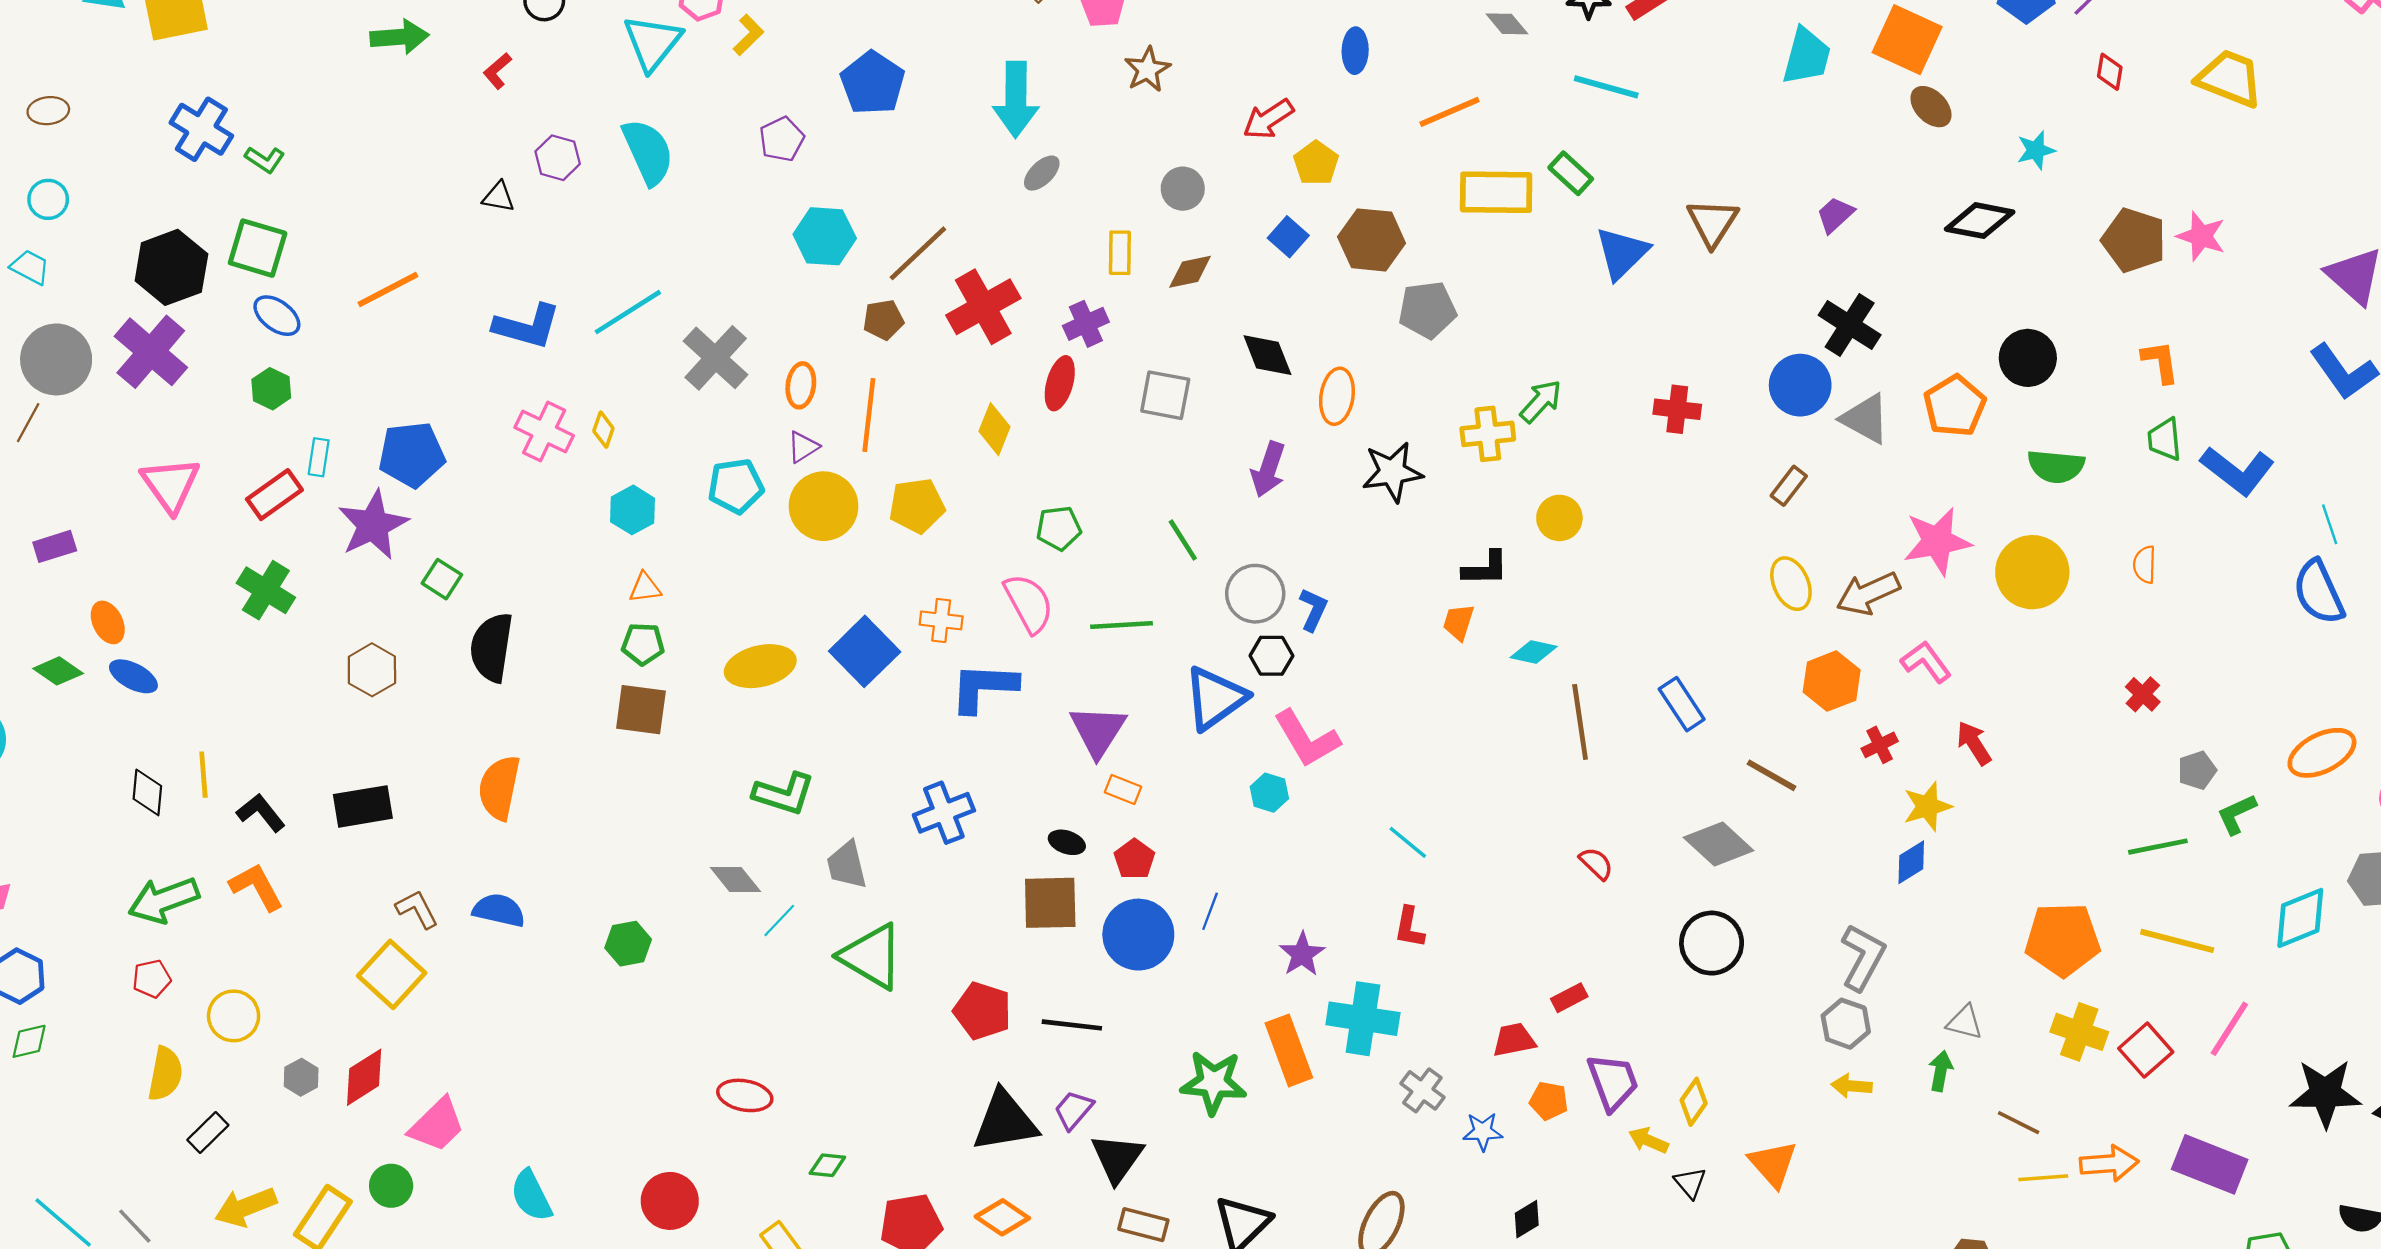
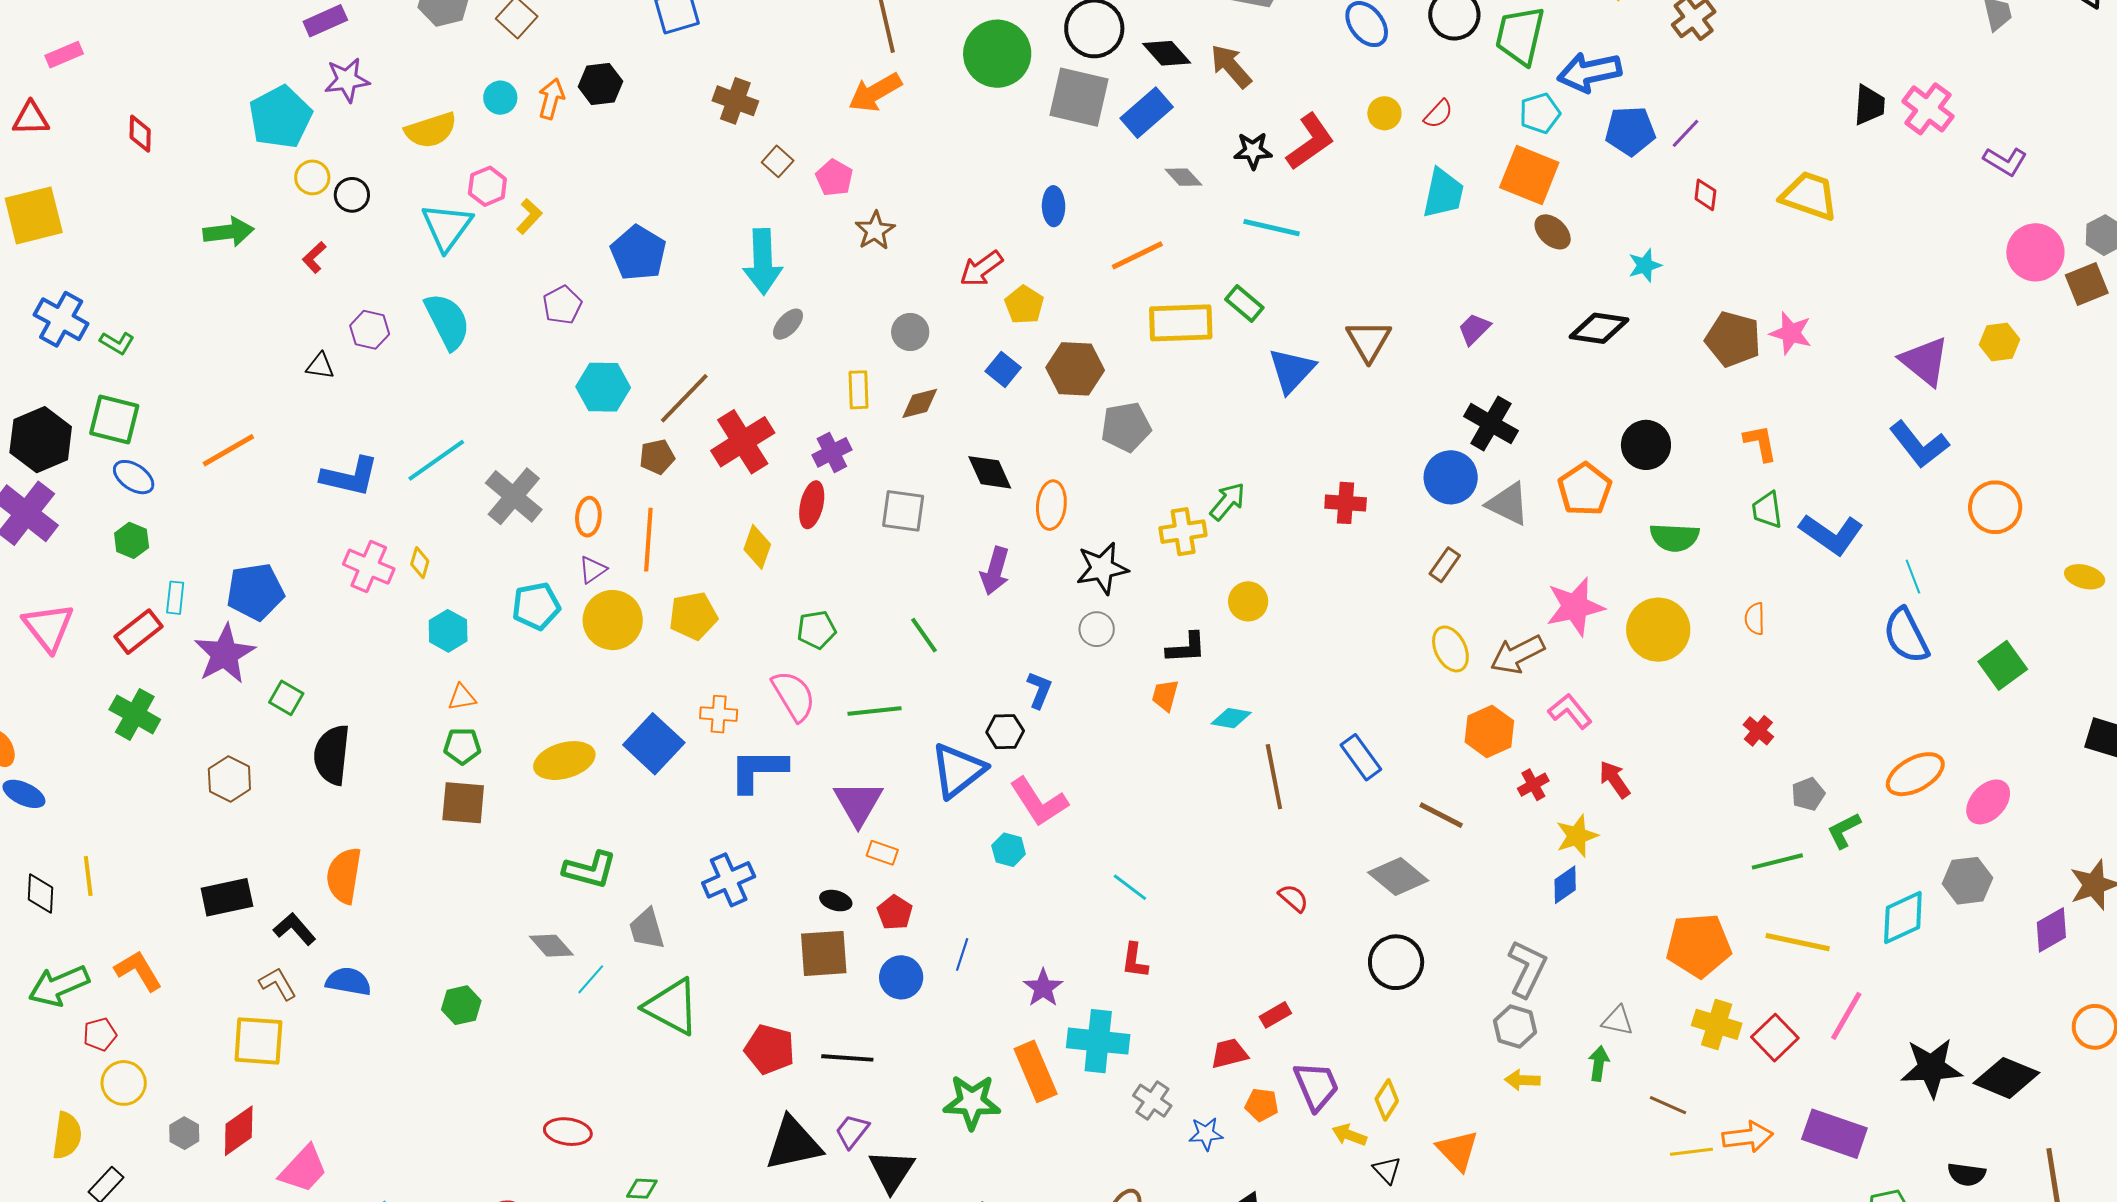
gray circle: (1255, 594) -> (1097, 629), moved, size x0.7
black L-shape: (261, 813) -> (295, 929), moved
blue circle: (1138, 935) -> (901, 977), size x0.7
yellow square: (392, 974) -> (258, 1041), turned -36
red pentagon: (152, 979) -> (100, 1034), moved

